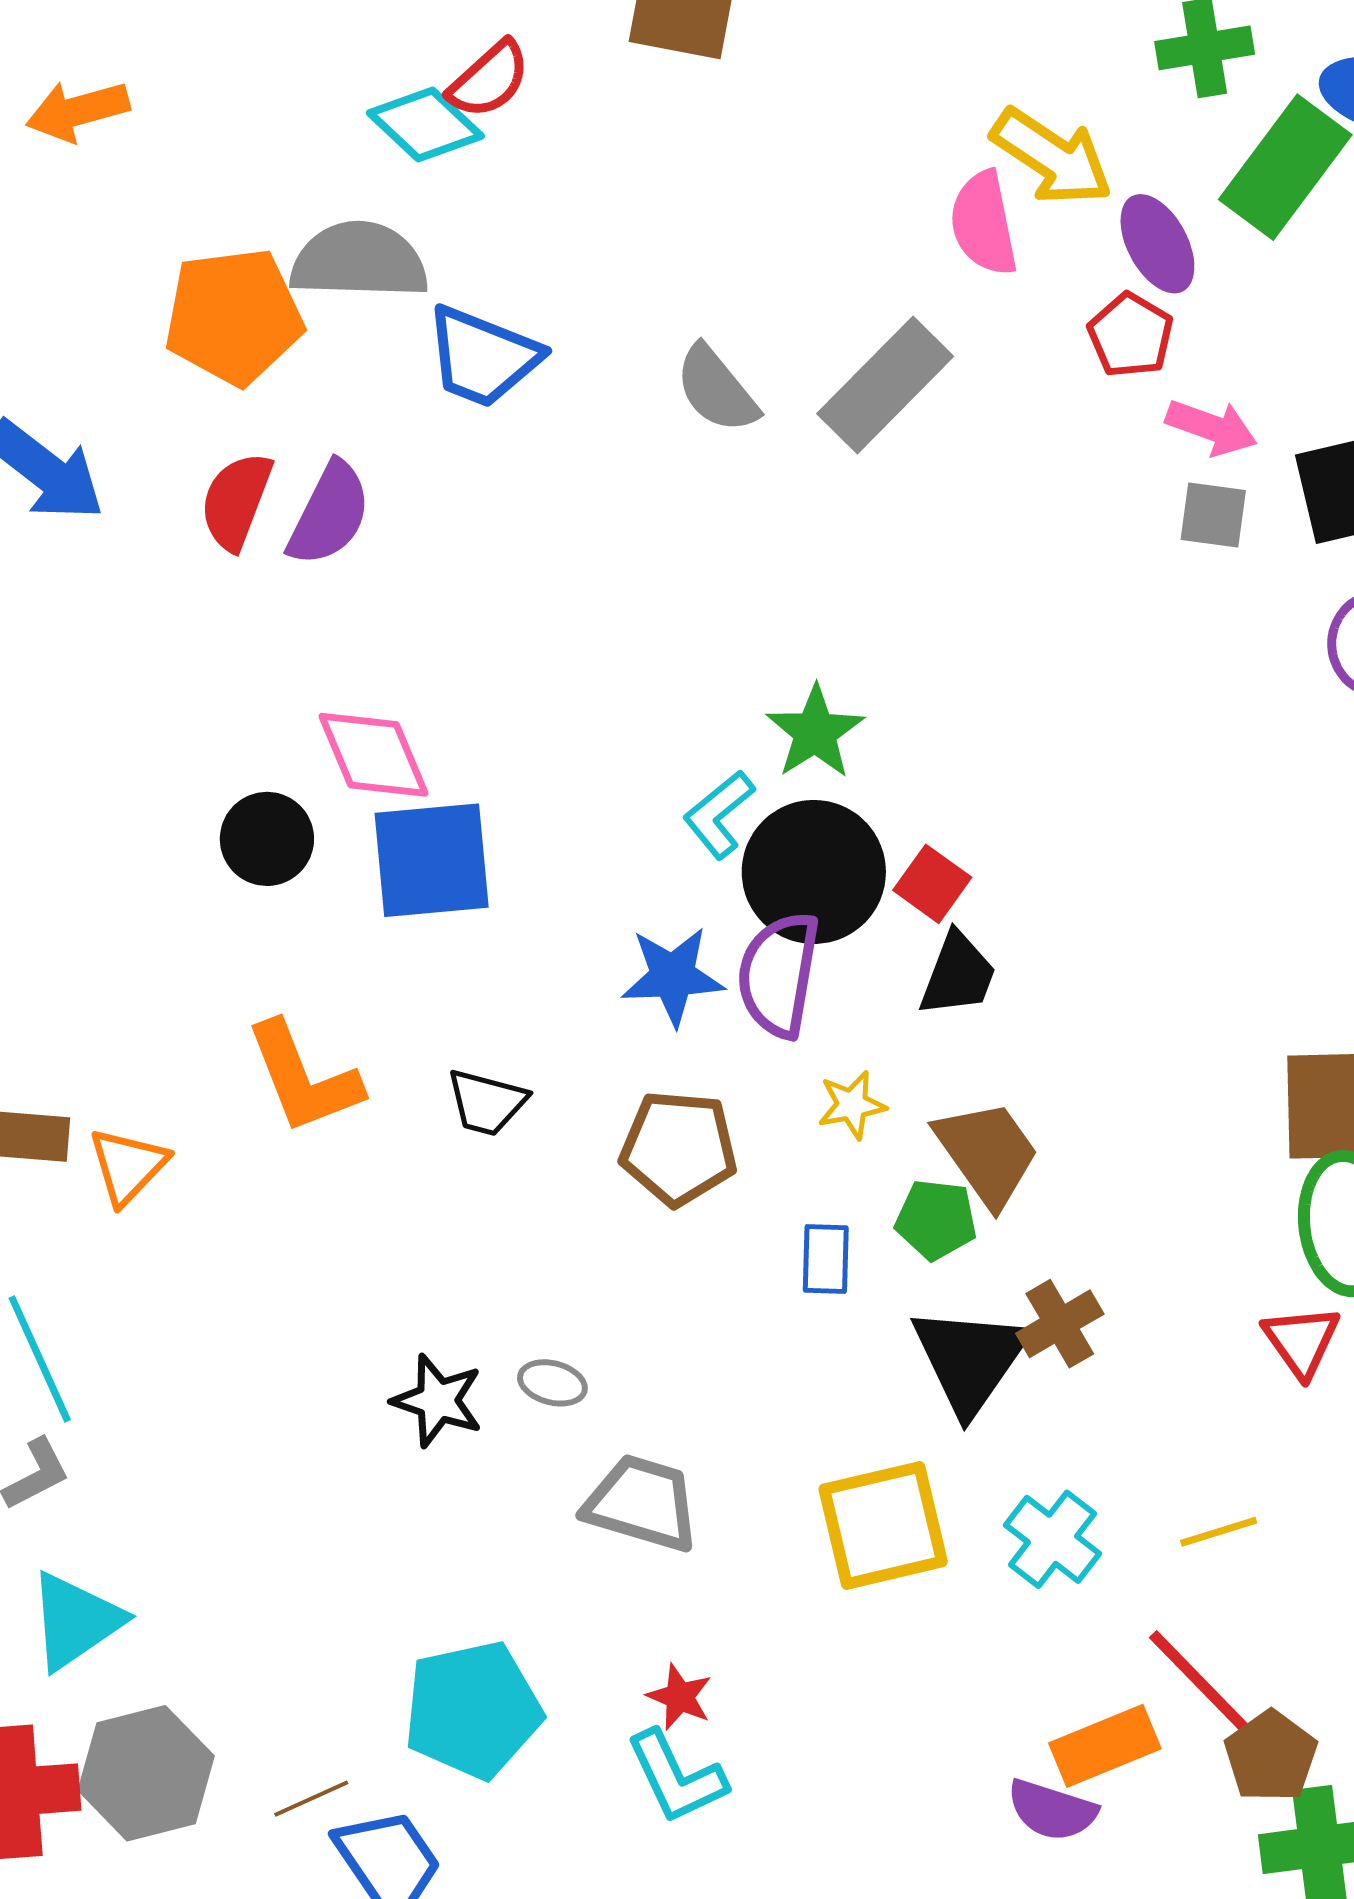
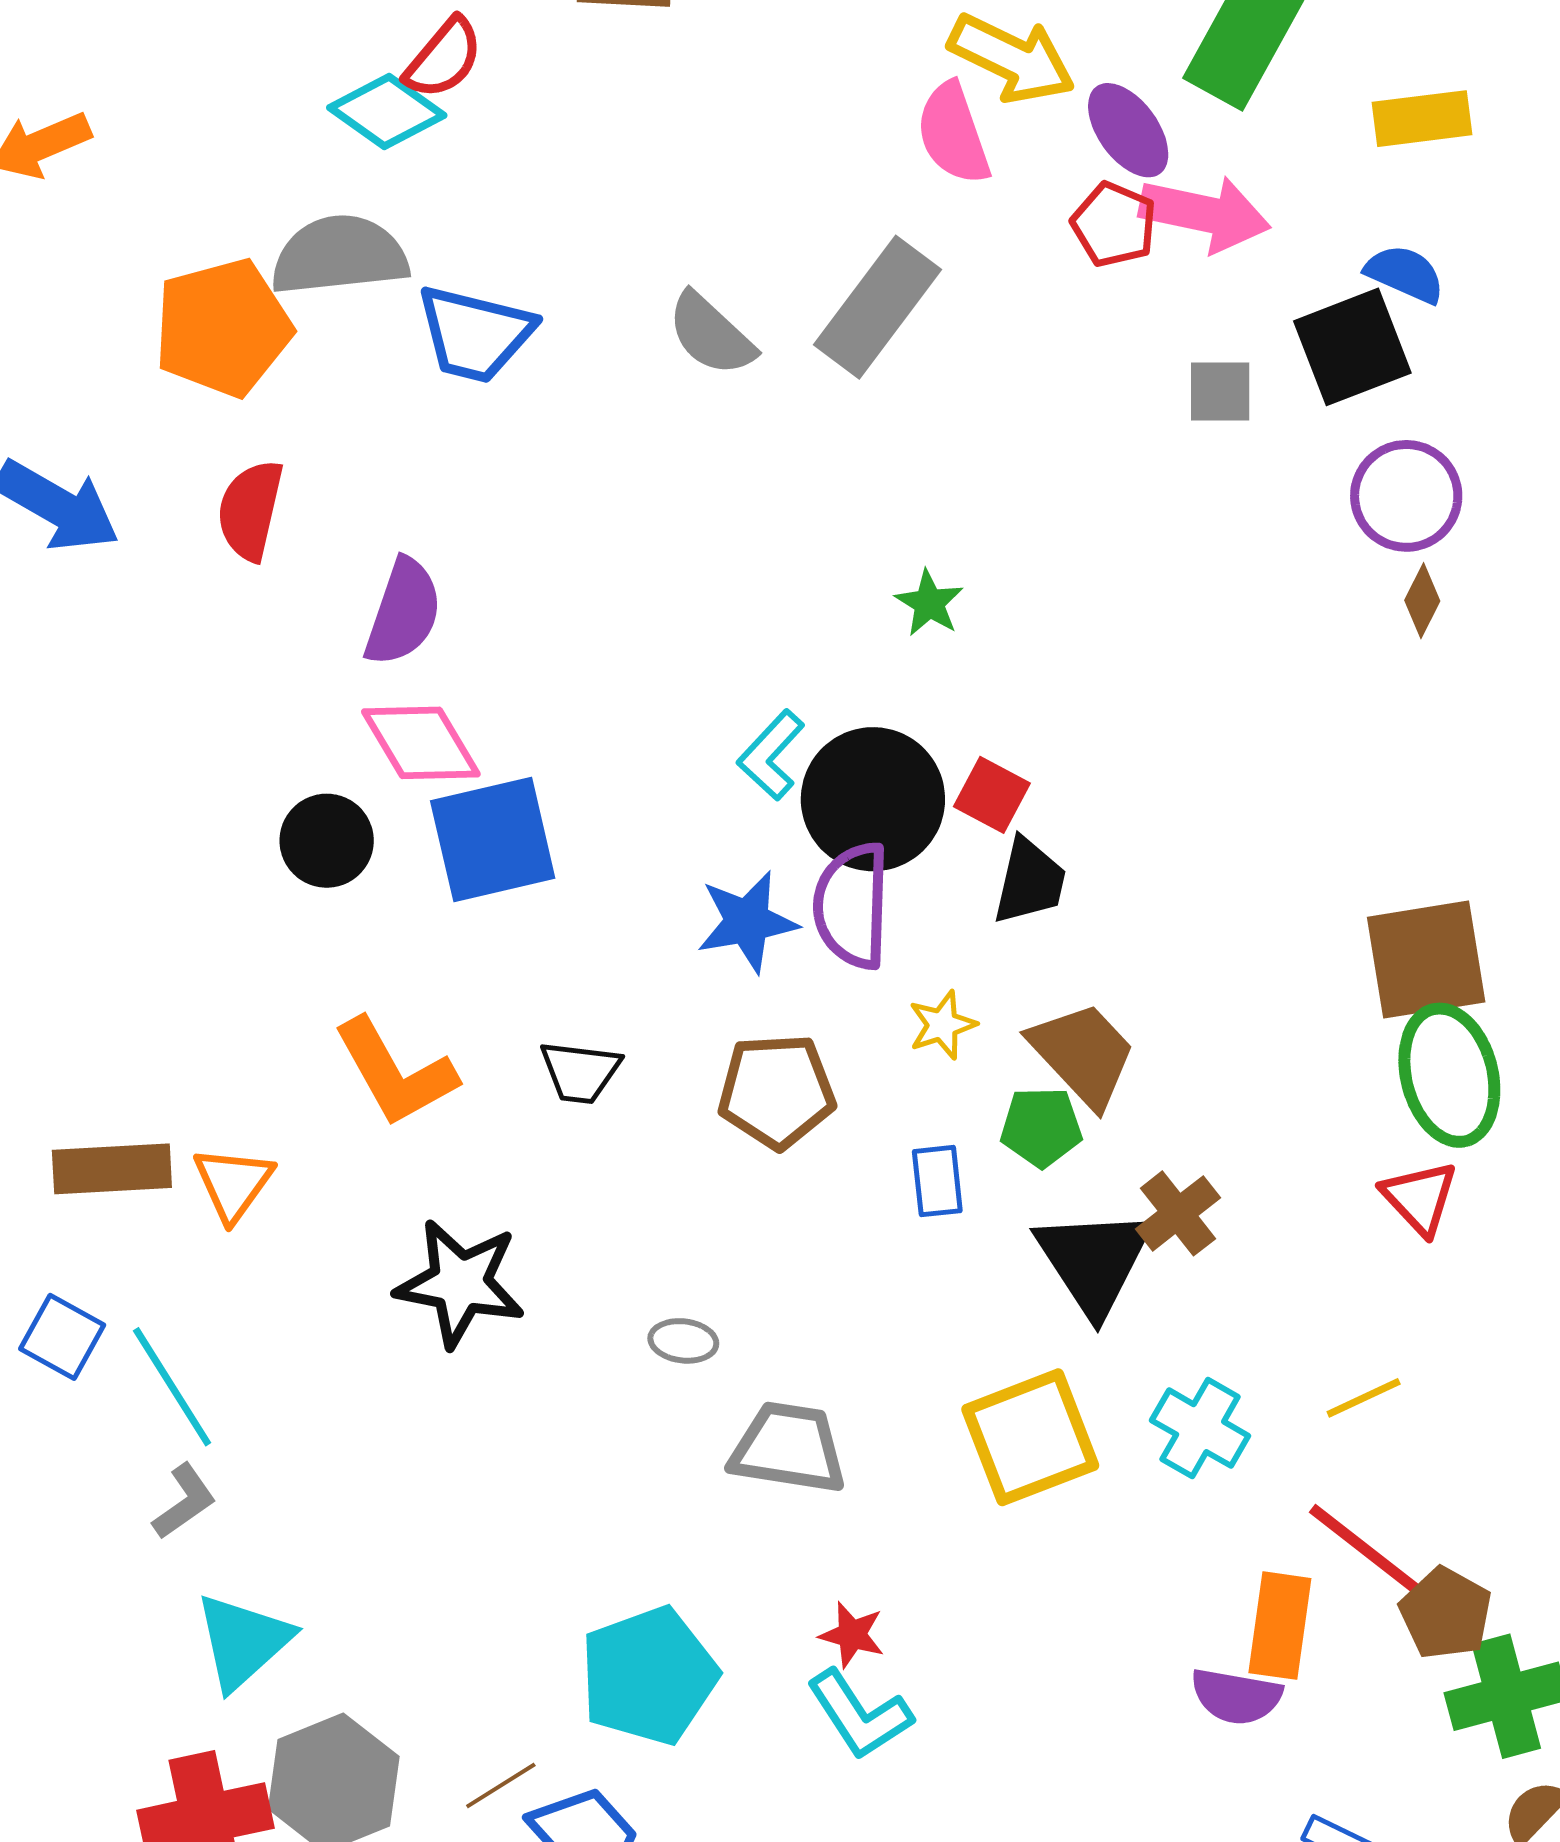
pink arrow: (1211, 427) -> (1205, 214), moved, size x1.4
purple semicircle: (329, 514) -> (403, 612), moved
green star: (815, 732) -> (929, 603), moved, size x0.7
black star: (438, 1401) -> (460, 1283), moved, size x1.4
orange rectangle: (1105, 1746) -> (1280, 1626), turned -52

